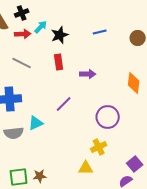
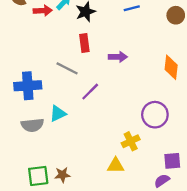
gray line: (22, 63) -> (67, 68), moved
purple circle: (108, 117) -> (155, 115), moved
purple square: (135, 164) -> (172, 161), turned 35

